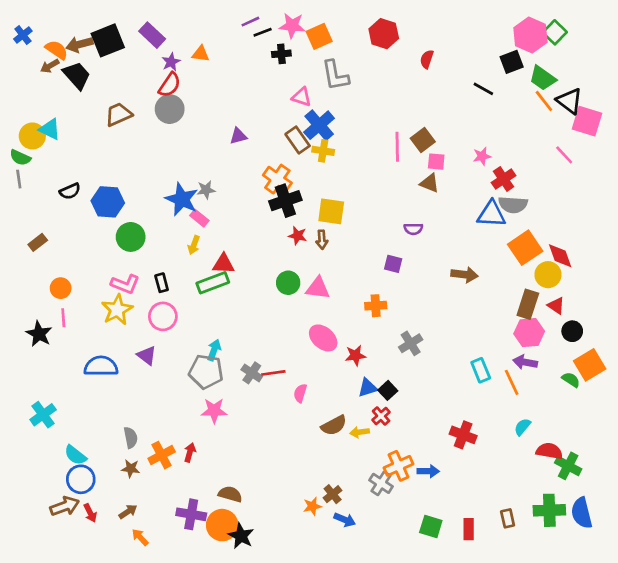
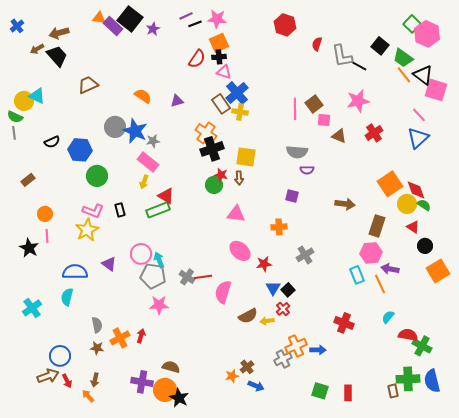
pink hexagon: (530, 35) -> (427, 34), moved
orange square: (319, 36) -> (219, 43), moved
black square: (108, 40) -> (130, 19), moved, turned -30
orange semicircle: (57, 50) -> (143, 96), moved
orange triangle: (201, 54) -> (99, 18), moved
black cross: (281, 54) -> (219, 57), moved
purple star: (171, 62) -> (153, 29), moved
black square: (512, 62) -> (380, 46), turned -30
gray L-shape: (335, 75) -> (342, 56), moved
red semicircle: (170, 85) -> (197, 59), moved
gray circle: (170, 109) -> (115, 127), moved
pink star: (482, 156) -> (358, 101), moved, size x1.6
brown triangle: (430, 183) -> (339, 136), moved
blue star: (182, 199) -> (135, 131), moved
gray semicircle: (513, 205) -> (297, 152), moved
blue triangle: (491, 214) -> (418, 138), moved, turned -45
pink rectangle: (199, 218) -> (148, 162), size x1.5
red triangle: (224, 264) -> (166, 196), turned 30
green circle: (288, 283) -> (214, 185), moved
brown rectangle: (528, 304) -> (377, 226), moved
pink circle: (163, 316) -> (141, 254), moved
pink hexagon: (529, 333) -> (371, 253), moved
cyan arrow: (214, 350) -> (159, 260), turned -42
green semicircle: (571, 380) -> (424, 205), moved
blue triangle: (368, 388) -> (273, 288), turned -42
pink semicircle: (300, 393) -> (223, 292), size x1.6
cyan semicircle: (75, 455) -> (67, 297), moved, turned 66
gray cross: (381, 483) -> (283, 359), turned 30
brown arrow: (128, 512) -> (95, 380), turned 136
brown rectangle: (508, 518) -> (393, 391), moved
orange arrow: (140, 537) -> (88, 396), moved

